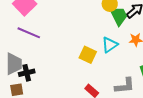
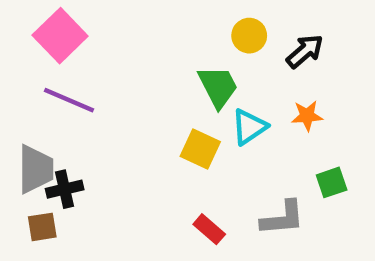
green trapezoid: (119, 16) -> (218, 87), moved

